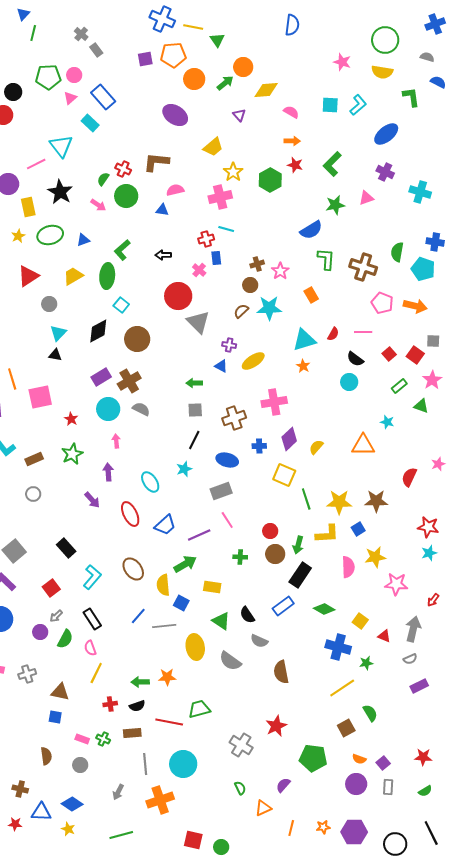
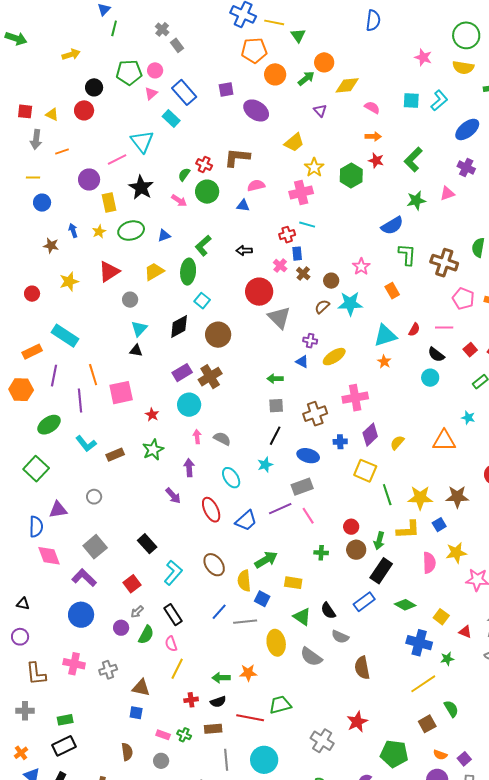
purple square: (145, 59) -> (226, 89), moved
brown cross: (257, 264) -> (303, 274), moved, turned -32
gray semicircle: (141, 409) -> (222, 439), moved
gray circle: (33, 494) -> (94, 497), moved
purple line: (199, 535) -> (280, 509), moved

